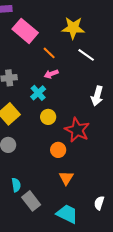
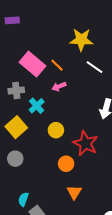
pink rectangle: (25, 31) -> (33, 64), moved
cyan cross: (38, 93) -> (37, 106), moved
cyan semicircle: (16, 185) -> (23, 199), turned -152

